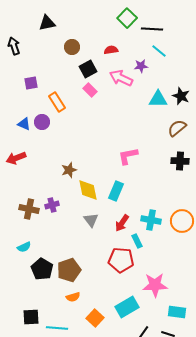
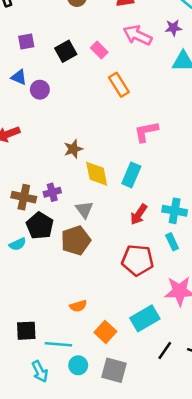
purple star: (141, 66) -> (173, 28), moved
black square: (88, 69) -> (66, 51), moved
orange rectangle: (57, 102) -> (119, 85), moved
blue triangle: (24, 124) -> (19, 77), moved
gray triangle: (91, 220) -> (84, 210), moved
cyan rectangle: (137, 241) -> (172, 242), moved
black pentagon: (42, 269) -> (40, 226), moved
brown pentagon: (69, 270) -> (76, 240), moved

